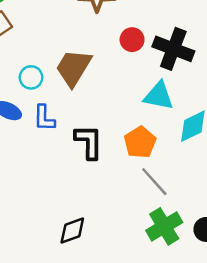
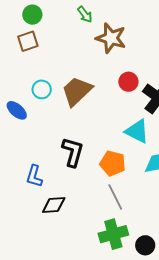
blue L-shape: (44, 118) -> (34, 176), moved
orange pentagon: (140, 142) -> (113, 163), turned 30
black diamond: (72, 230) -> (54, 205), moved

